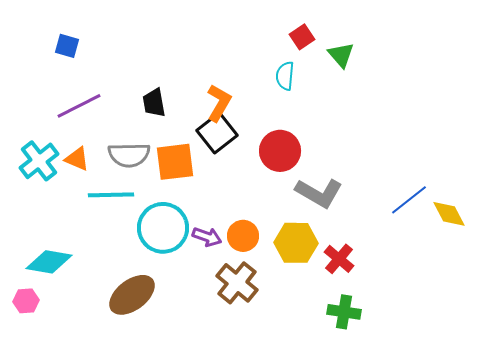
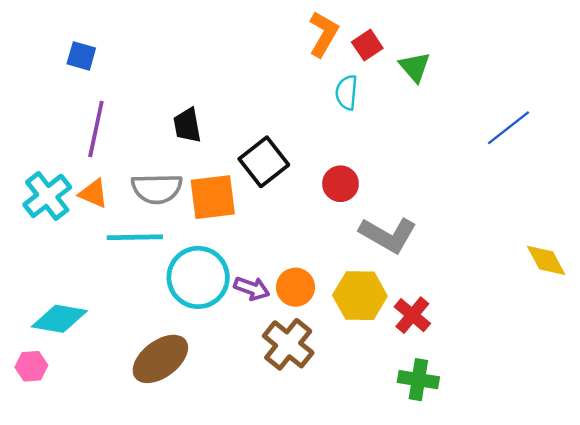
orange L-shape: (219, 103) -> (323, 34), moved
purple line: (79, 106) -> (96, 129), turned -51
red circle: (280, 151) -> (340, 184), size x0.7
blue line: (409, 200) -> (508, 128), moved

